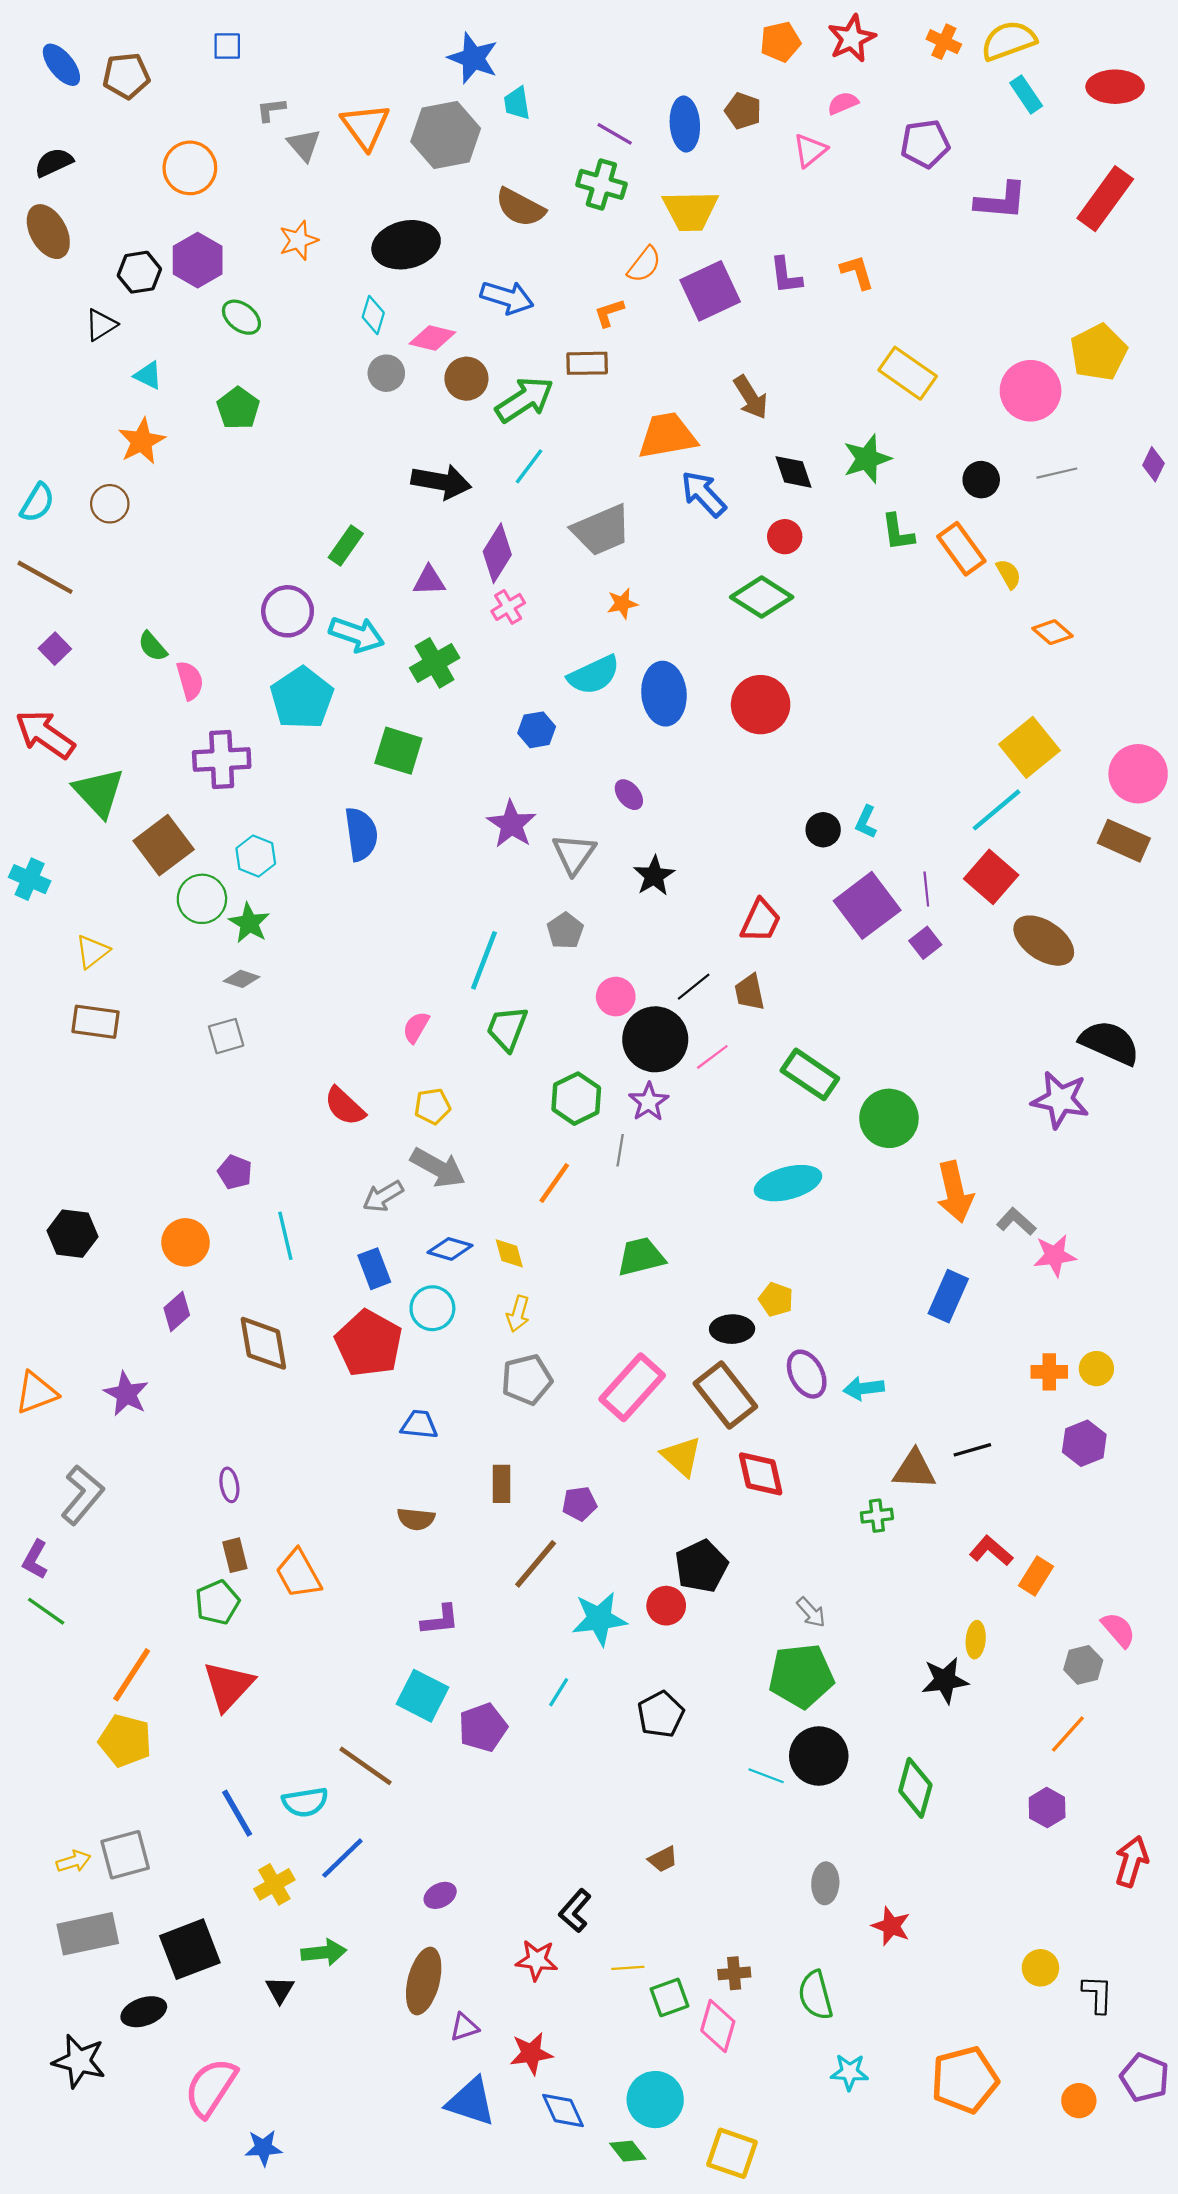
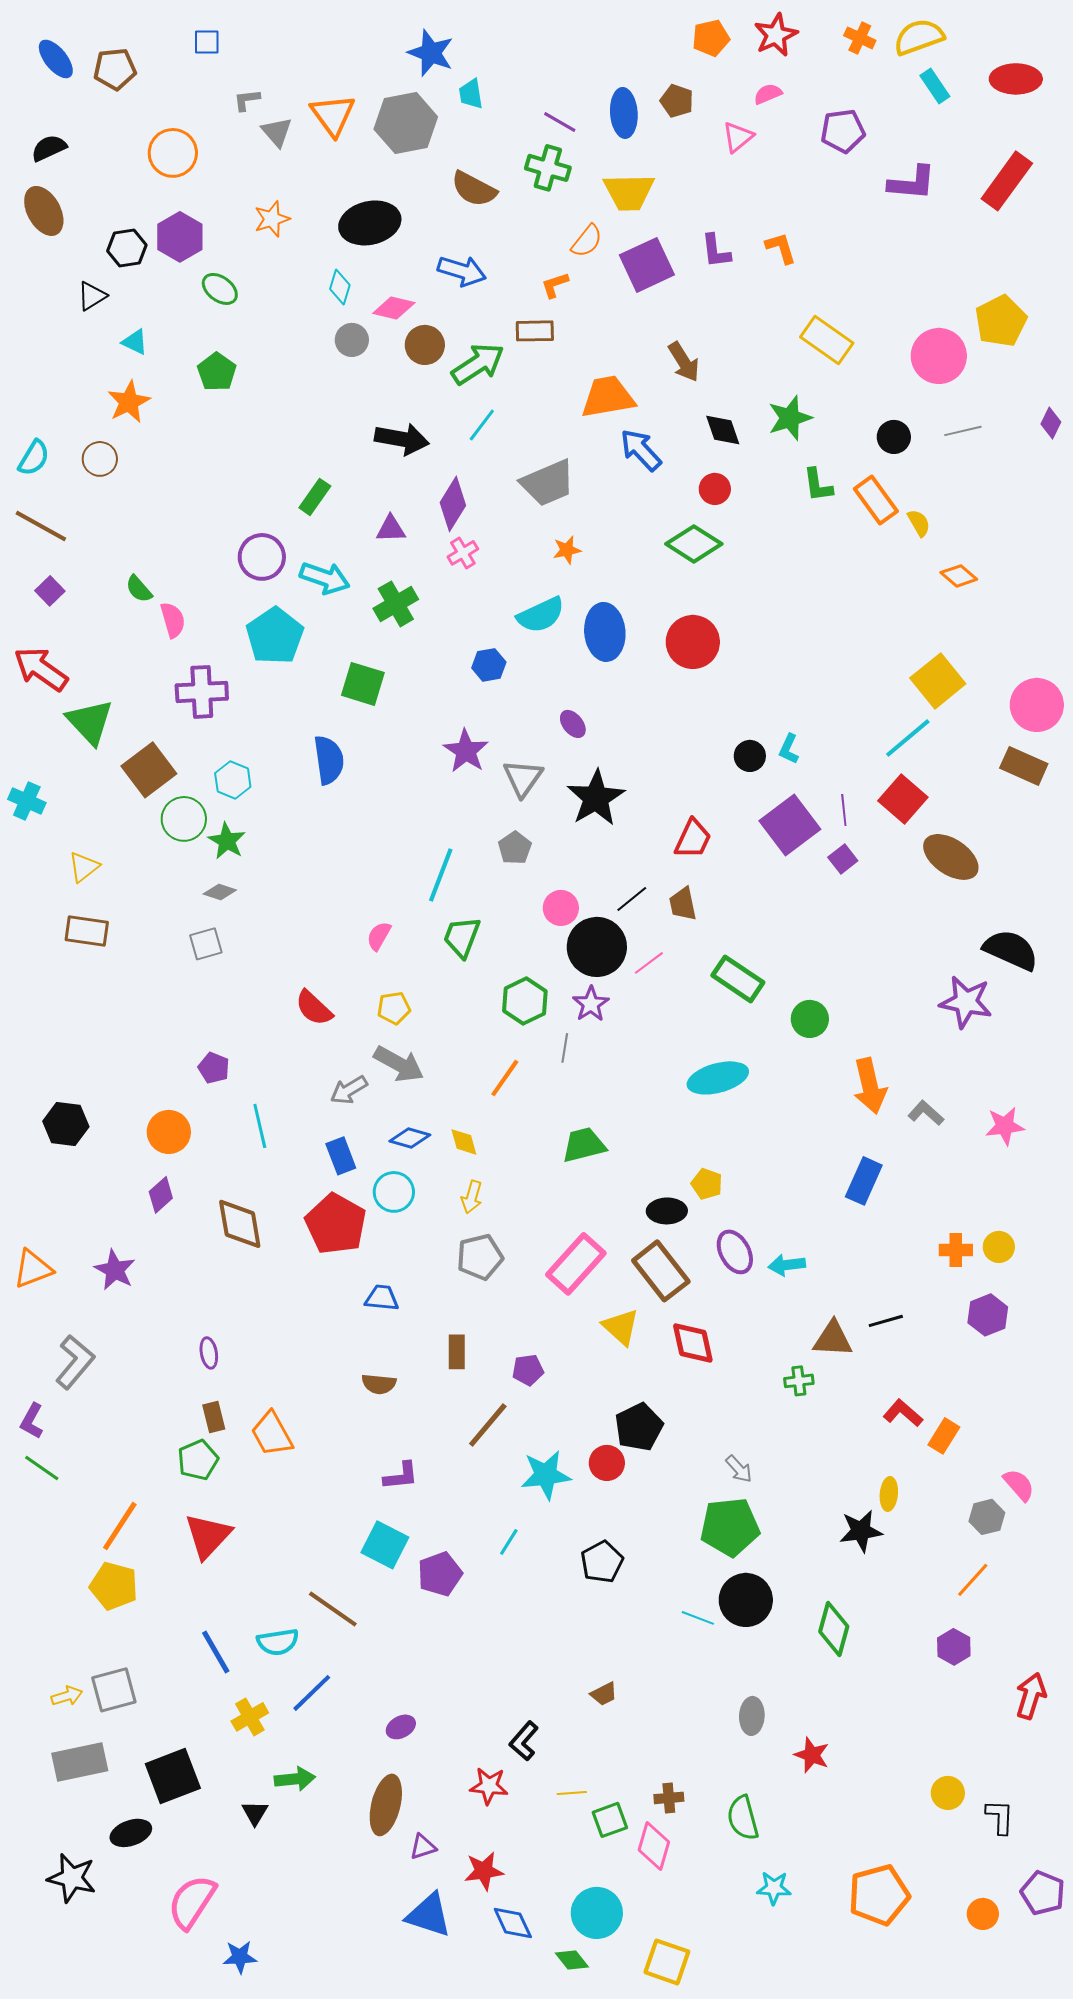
black star: (654, 876) -> (596, 798), size x1.5
green circle: (889, 1118) -> (810, 1019), size x0.7
pink star: (1055, 1256) -> (1005, 1126), moved

